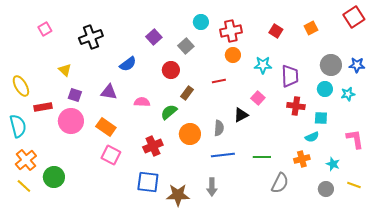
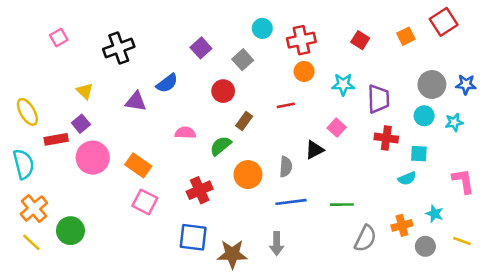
red square: (354, 17) -> (444, 22), moved
purple triangle: (109, 92) -> (136, 101), moved
purple square: (75, 95) -> (81, 124), moved, turned 32
orange cross: (302, 159) -> (402, 225), moved

